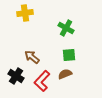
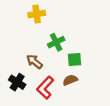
yellow cross: (25, 13) -> (37, 14), moved
green cross: (66, 28) -> (56, 42), moved, turned 35

